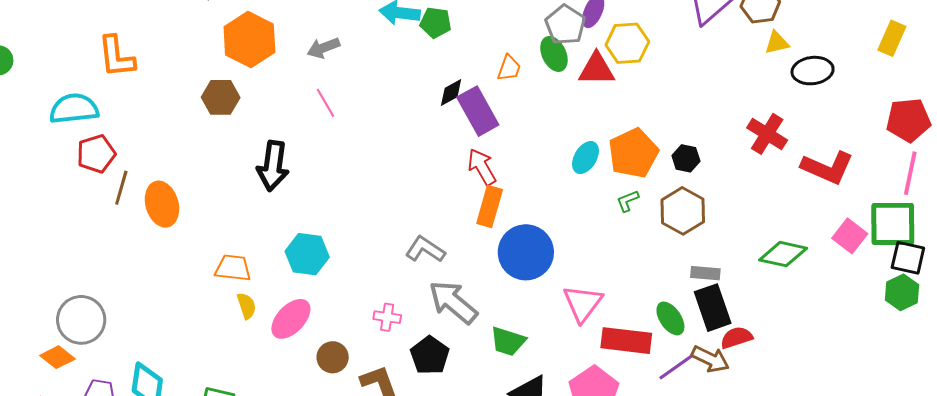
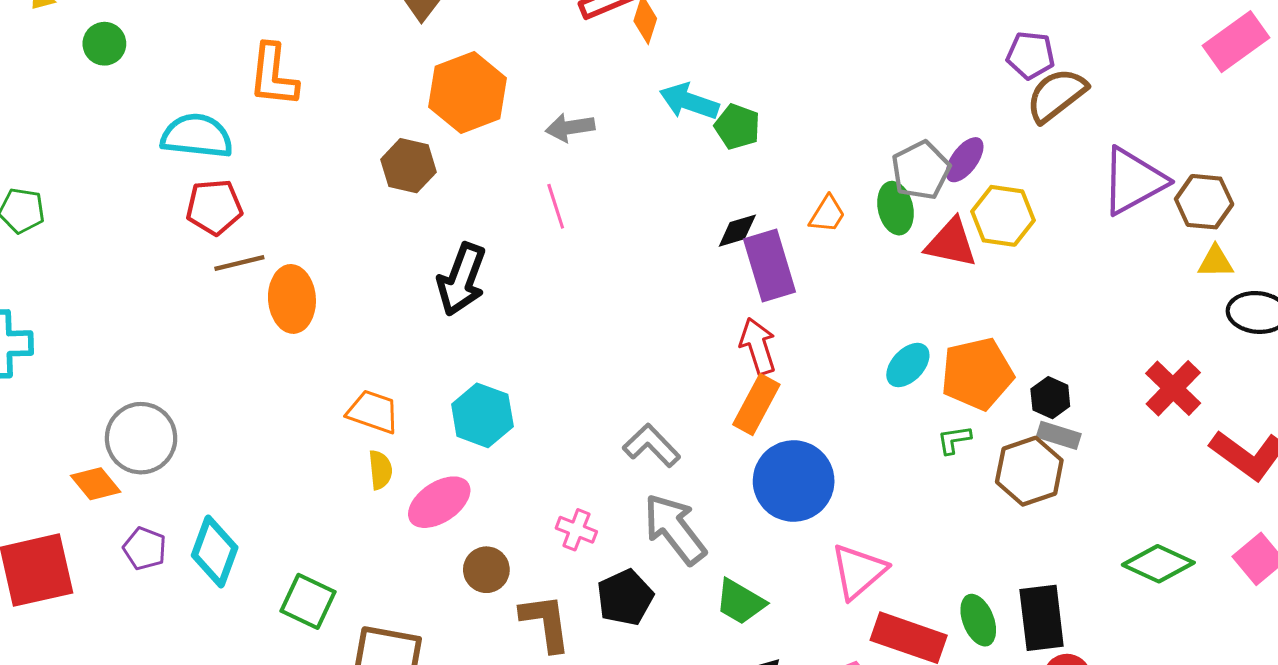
brown line: (121, 188) -> (239, 263), turned 48
gray rectangle: (705, 273) -> (1059, 435), moved

